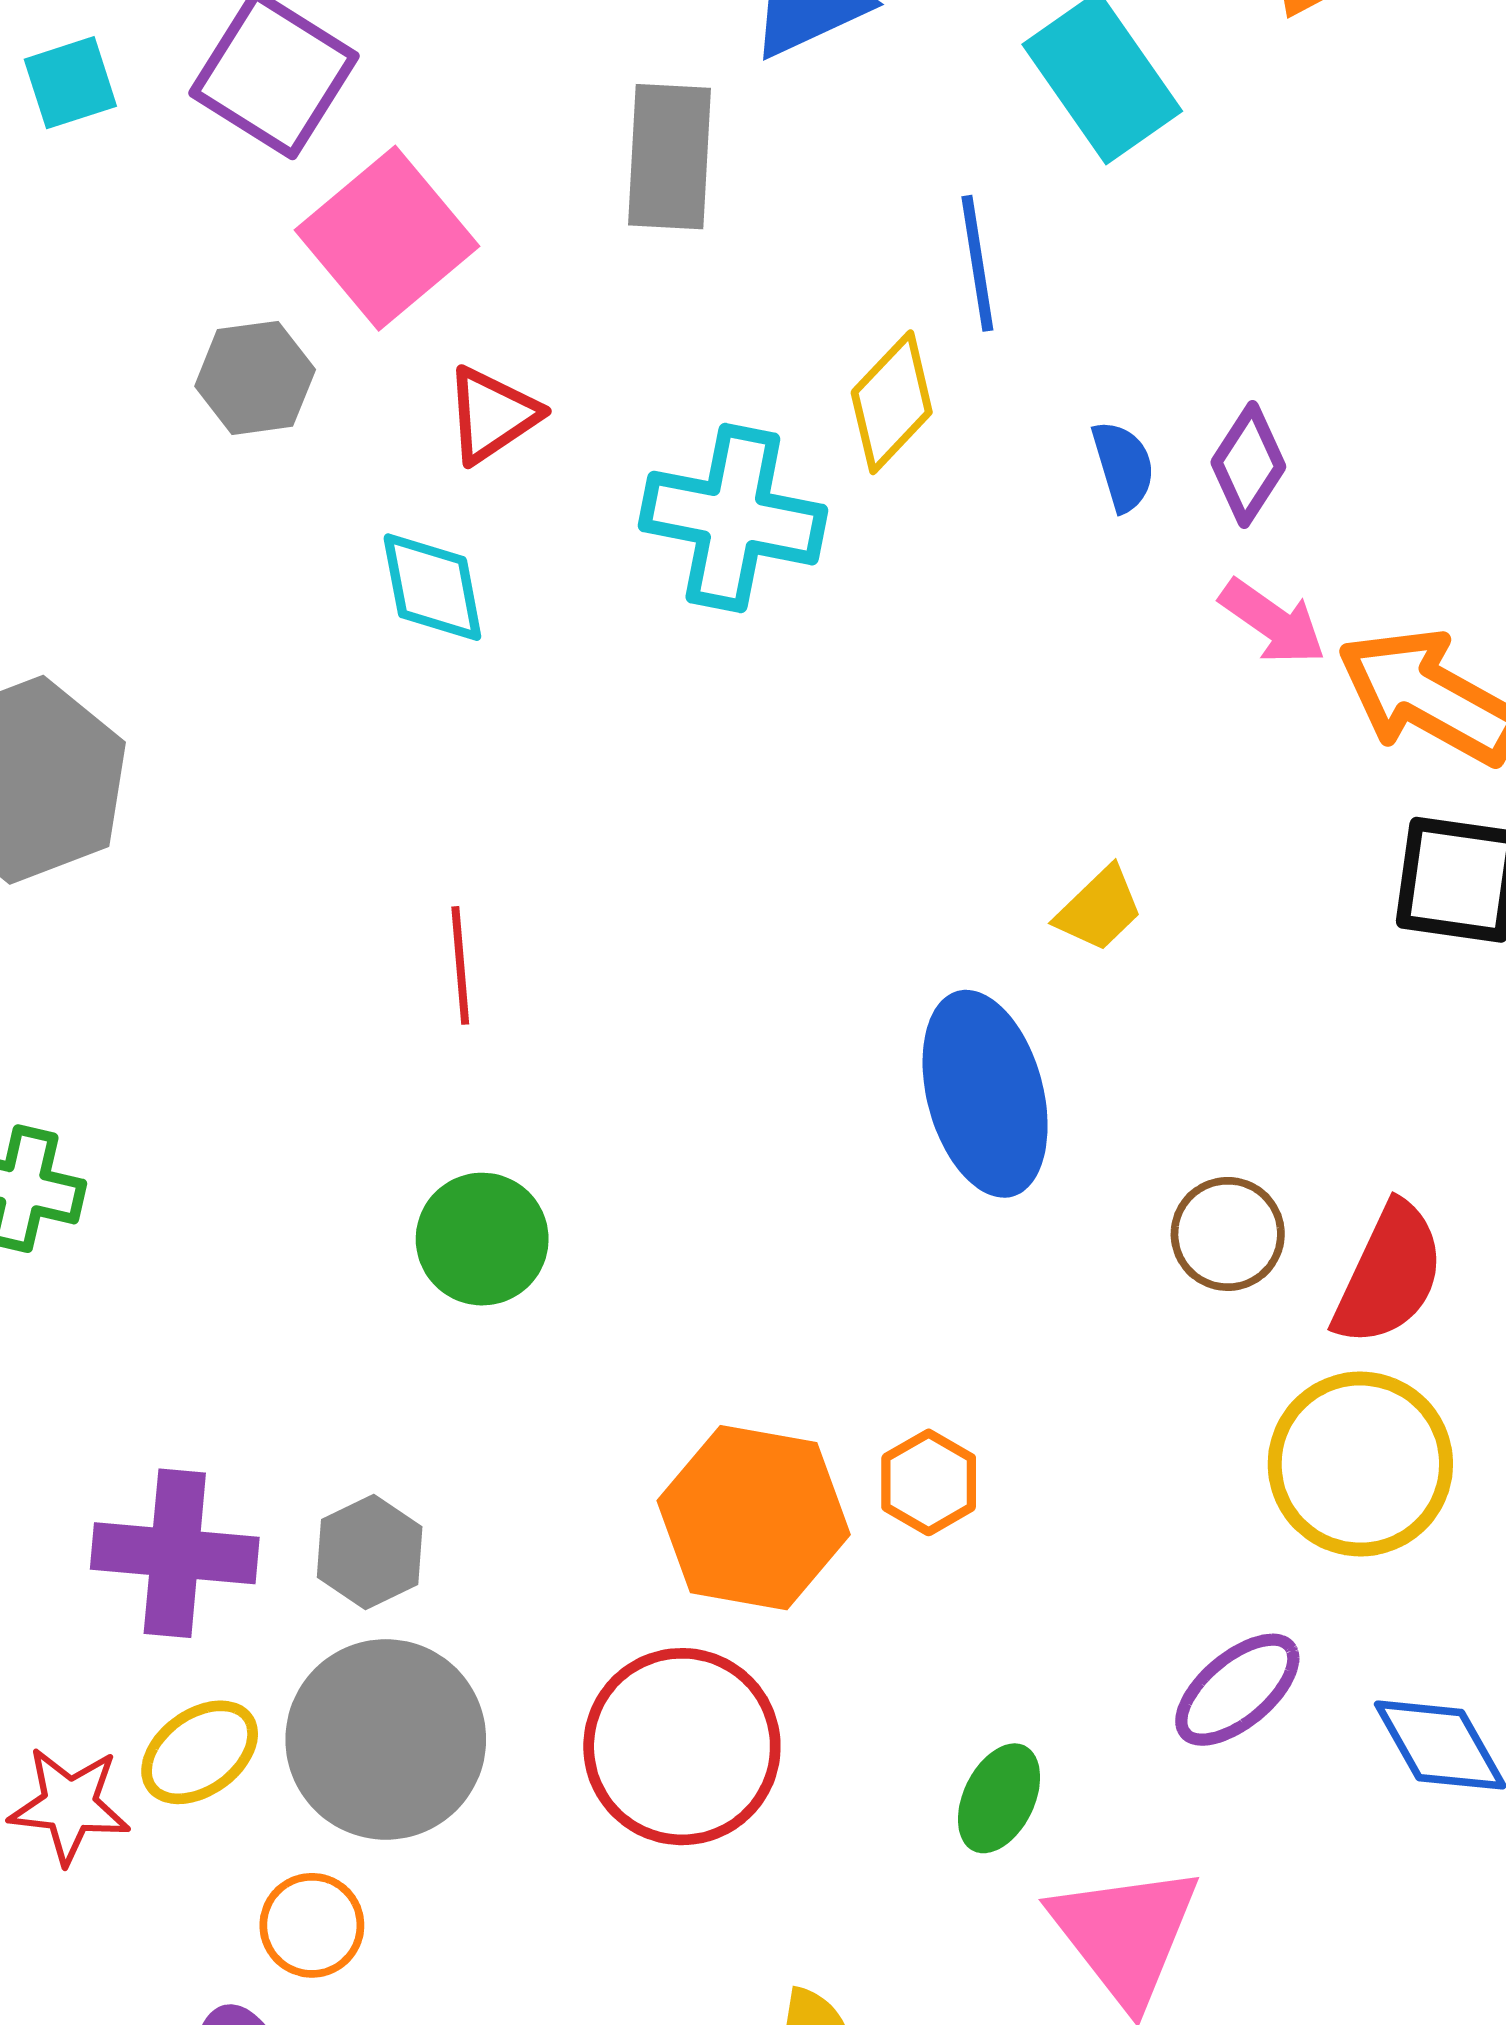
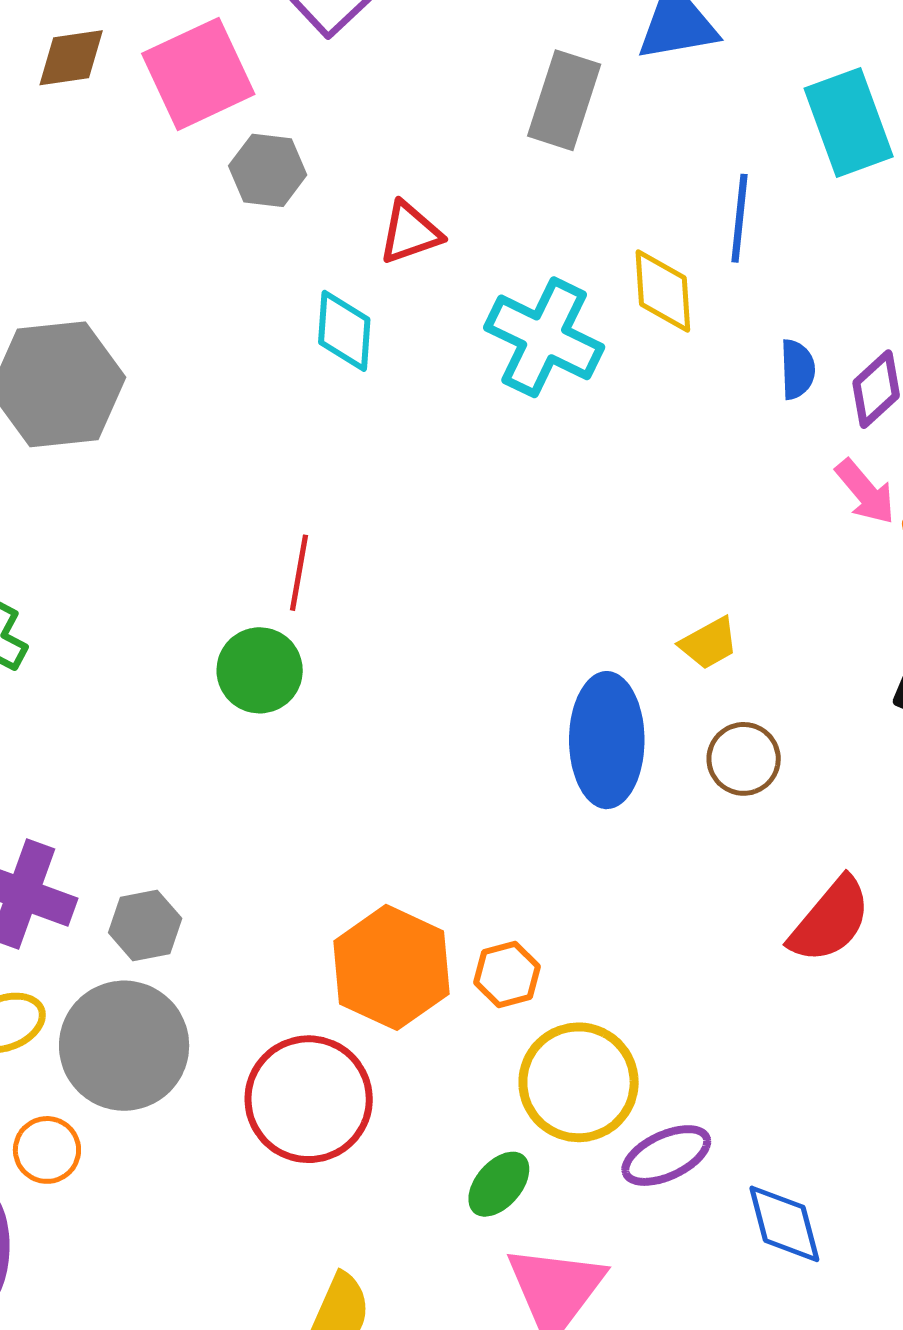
pink square: (387, 238) -> (198, 74), moved
yellow diamond: (892, 402) -> (663, 291), turned -62
brown circle: (1228, 1234) -> (744, 759), moved
green circle: (482, 1239) -> (260, 670), moved
yellow circle: (1360, 1464) -> (579, 1082), moved

